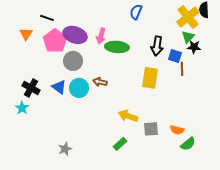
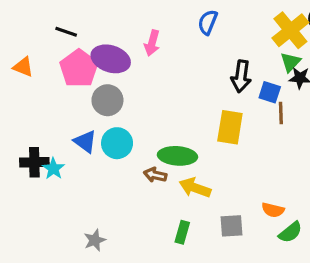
orange triangle: (26, 34) -> (23, 67), moved, turned -40
pink arrow: (101, 36) -> (152, 43), moved
green ellipse: (117, 47) -> (177, 156), moved
brown arrow: (100, 82) -> (155, 175), moved
black cross: (31, 88) -> (34, 162), moved, turned -30
cyan star: (22, 108) -> (53, 169), moved
gray square: (151, 129) -> (232, 226), moved
green rectangle: (120, 144) -> (182, 232), turned -32

